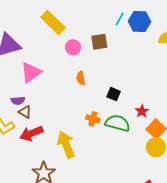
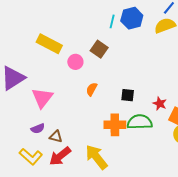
brown square: (99, 42) -> (99, 49), turned -30
orange semicircle: (81, 78) -> (92, 89), turned 56
brown triangle: (25, 112) -> (56, 137), moved
orange cross: (93, 119) -> (115, 125), size x1.5

